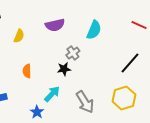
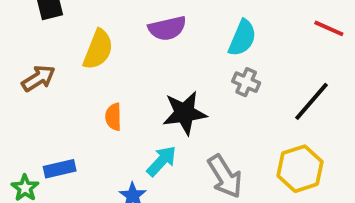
yellow semicircle: (19, 36) -> (98, 49), size x1.5
gray cross: (73, 53) -> (246, 82), moved, turned -32
black star: (64, 69) -> (185, 113), size x1.6

